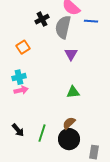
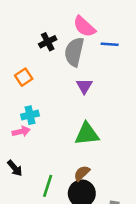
cyan cross: (19, 77) -> (30, 115), moved
green triangle: (73, 92) -> (87, 134), size x1.5
black arrow: (18, 130) -> (15, 168), moved

